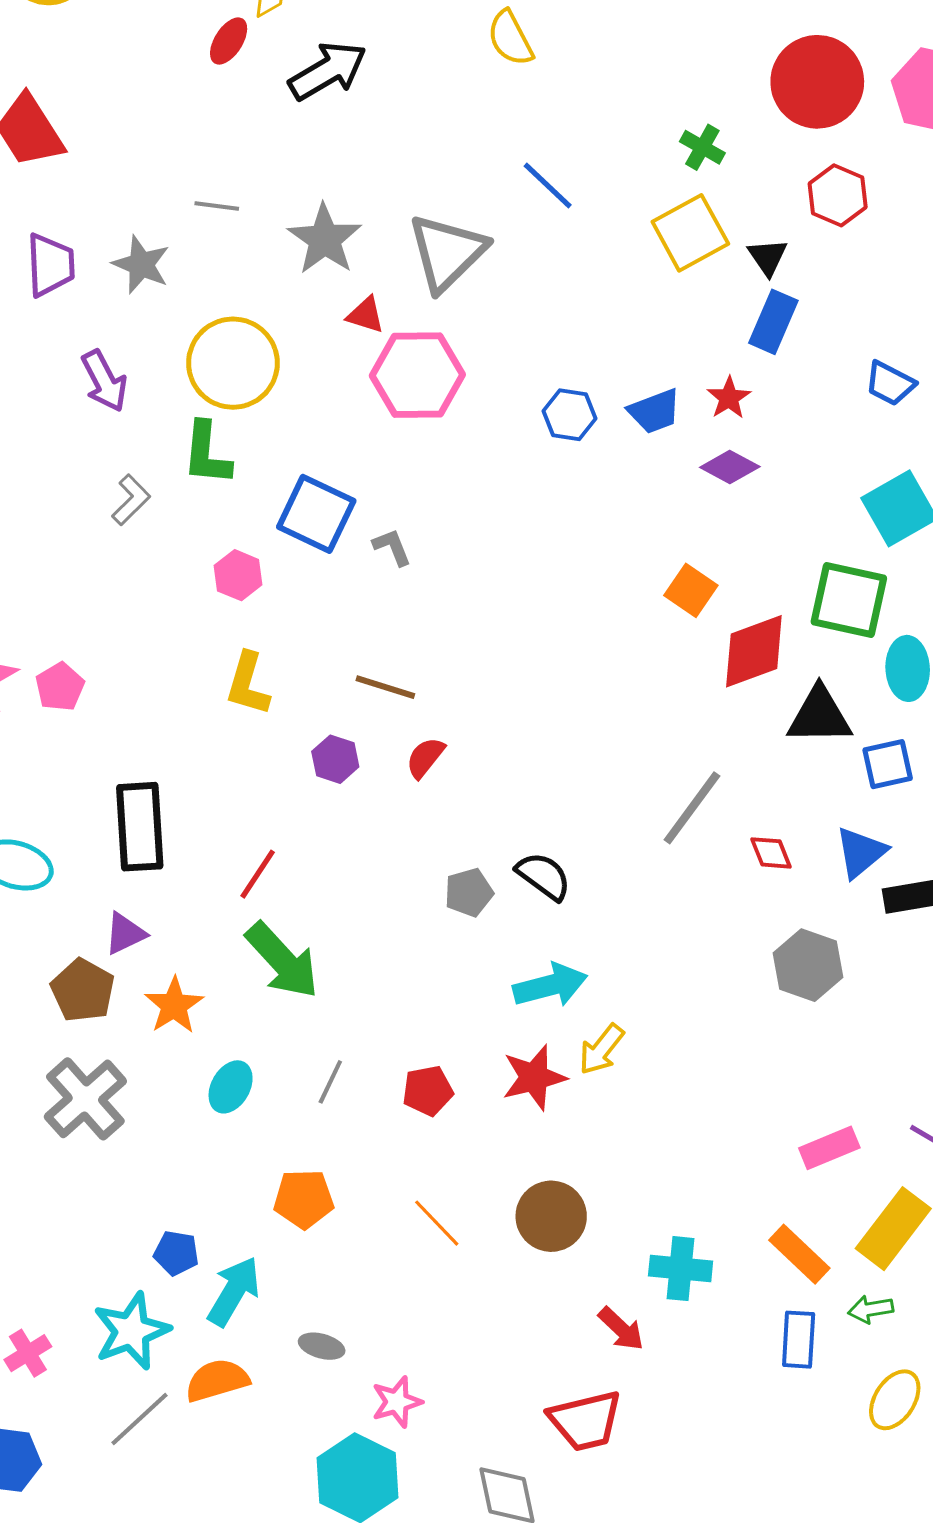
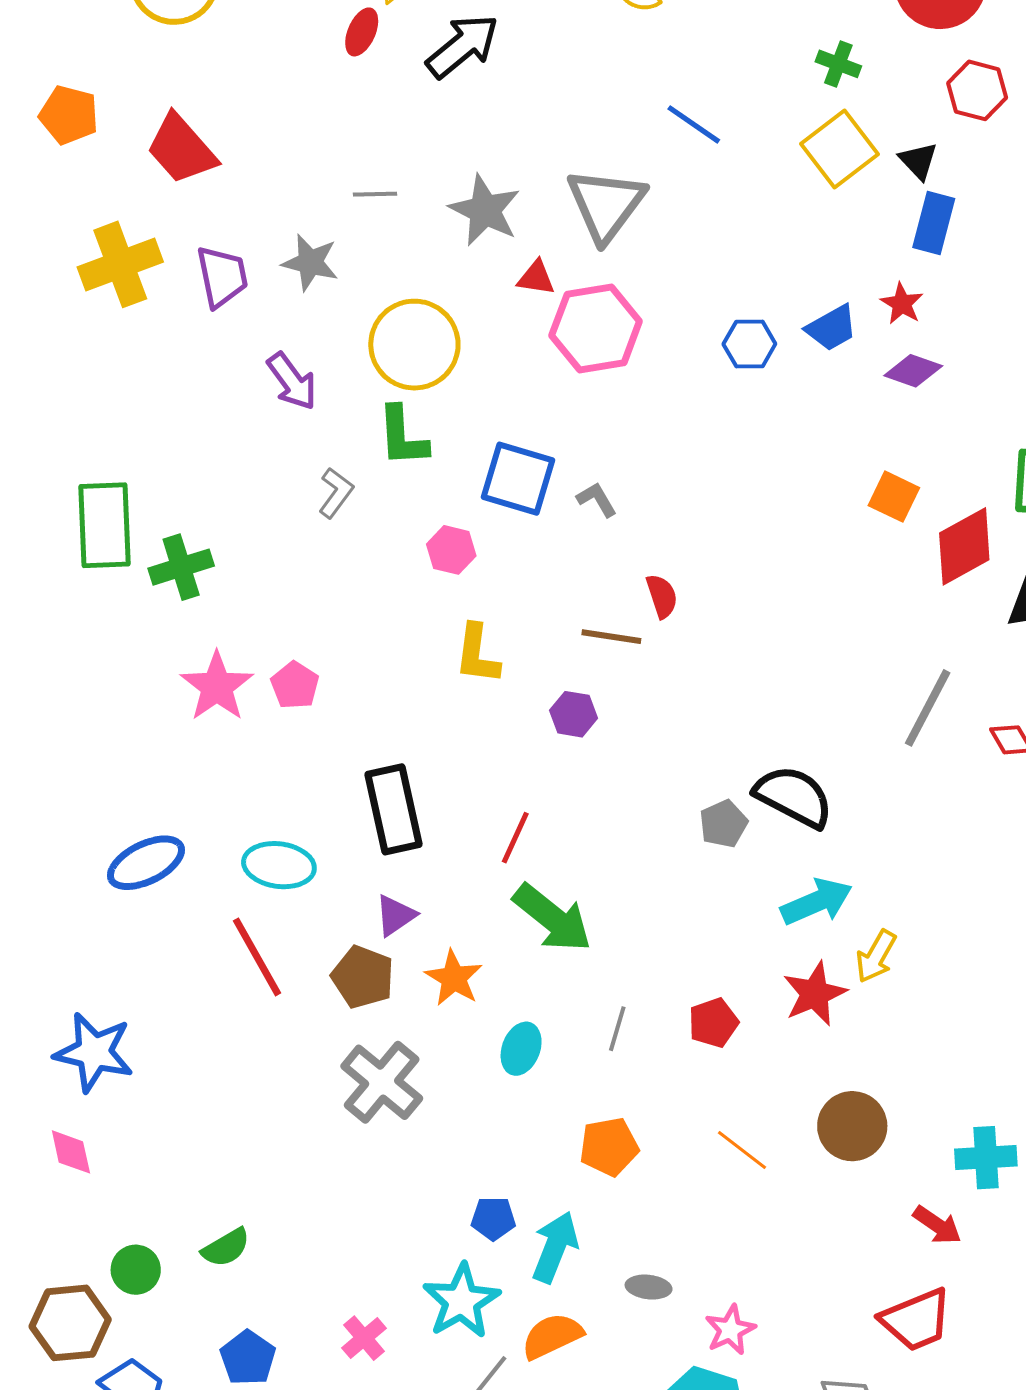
red semicircle: (425, 758) -> (662, 596), moved, turned 132
black semicircle: (544, 876) -> (794, 797), size x1.4

